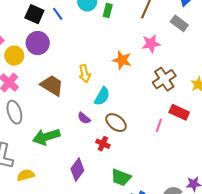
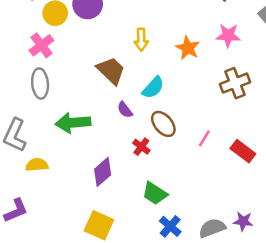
yellow arrow: (85, 74) -> (141, 40), moved
brown trapezoid: (52, 85) -> (111, 71), moved
red rectangle: (179, 112) -> (243, 151), moved
pink line: (159, 125) -> (204, 138), moved

